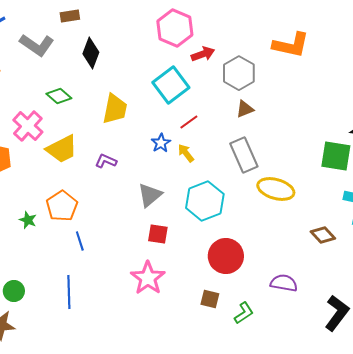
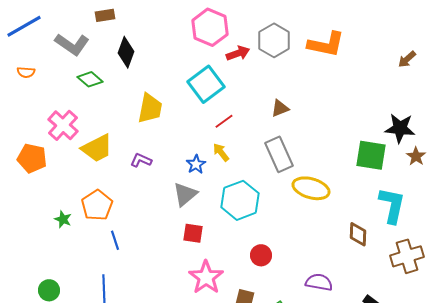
gray hexagon: (239, 73) -> (274, 40), moved
green diamond: (59, 96) -> (90, 79), moved
blue star: (161, 143) -> (196, 164), moved
brown diamond: (323, 235) -> (358, 234), turned 45
red circle: (226, 256) -> (261, 255), size x0.6
pink star: (148, 278) -> (206, 277), moved

